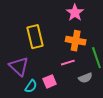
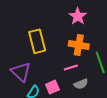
gray semicircle: (85, 78) -> (81, 84), moved

